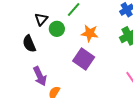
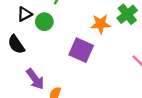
black triangle: (41, 19) -> (25, 14), turned 32
orange star: (90, 33) -> (101, 24), moved

